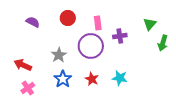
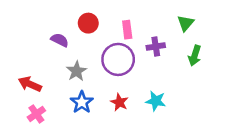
purple semicircle: (33, 22) -> (60, 40), moved
green triangle: (150, 24) -> (186, 23), moved
green arrow: (163, 43) -> (195, 56), moved

